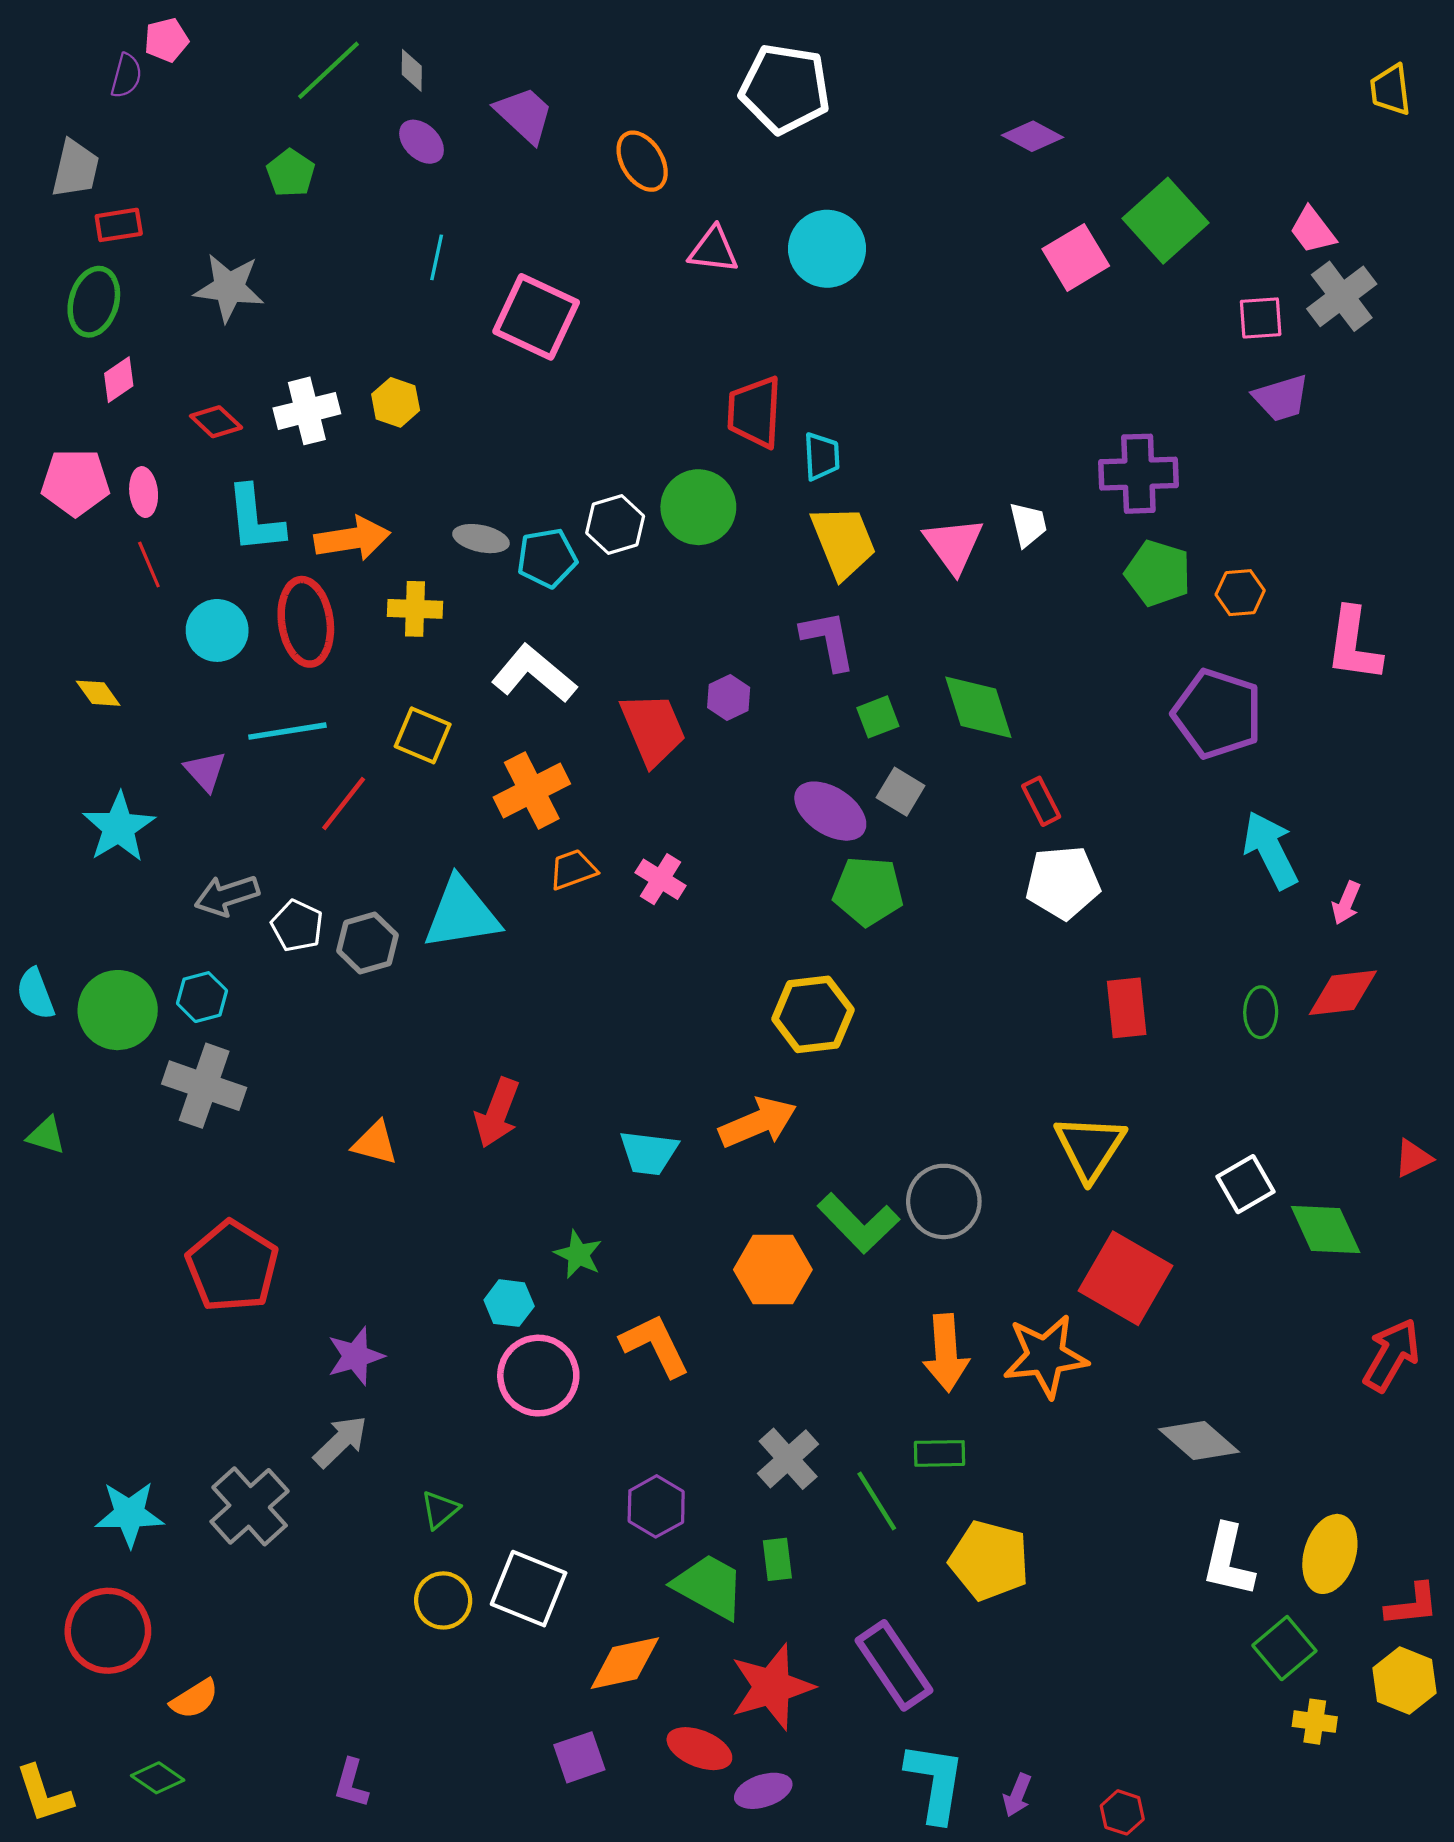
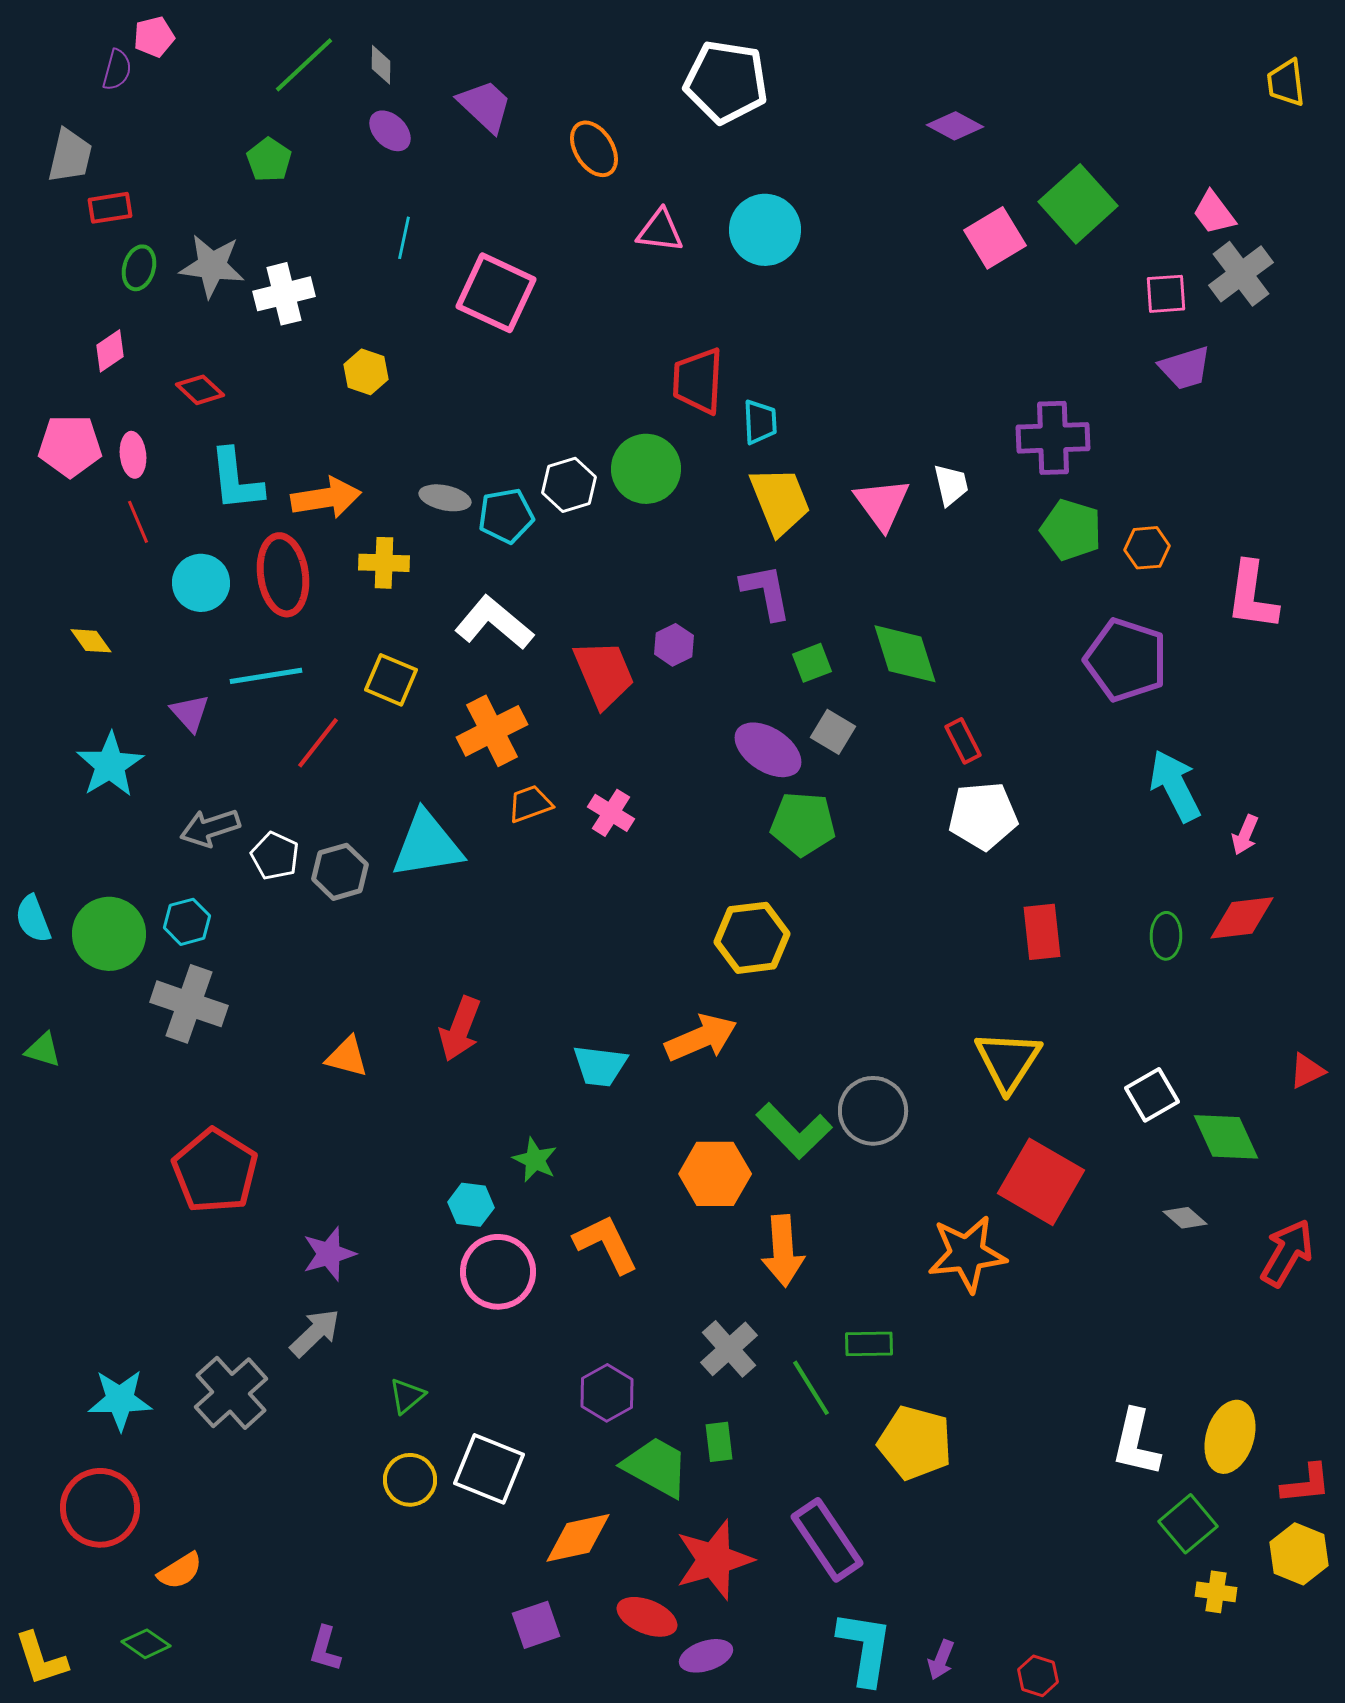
green ellipse: (94, 302) -> (139, 268), moved, size x0.7
white cross: (307, 411) -> (284, 294), moved
orange arrow: (946, 1353) -> (783, 1251), moved
gray diamond: (1199, 1440) -> (1185, 1218), moved, size x0.6

